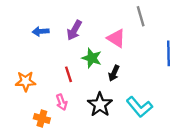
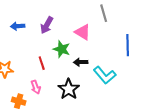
black arrow: (114, 73) -> (81, 62), turned 64
cyan L-shape: (139, 107) -> (105, 75), moved

